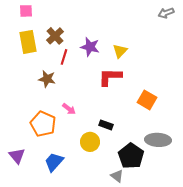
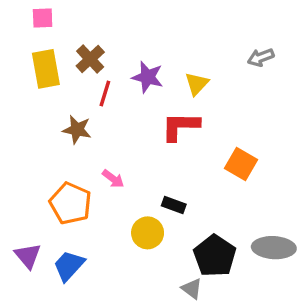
gray arrow: (166, 13) -> (261, 57), moved
gray ellipse: (158, 140) -> (274, 248), moved
blue trapezoid: (54, 162) -> (69, 266), moved

